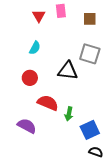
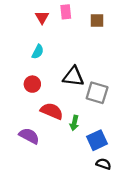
gray square: (90, 54) -> (97, 93), moved

